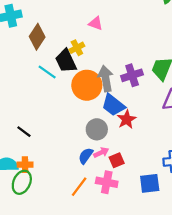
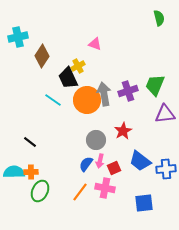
cyan line: (47, 72) -> (53, 100), moved
blue trapezoid: (113, 105) -> (140, 161), moved
pink arrow: (101, 152) -> (100, 161), turned 128
green ellipse: (22, 182) -> (40, 191), moved
blue square: (150, 183) -> (144, 203), moved

